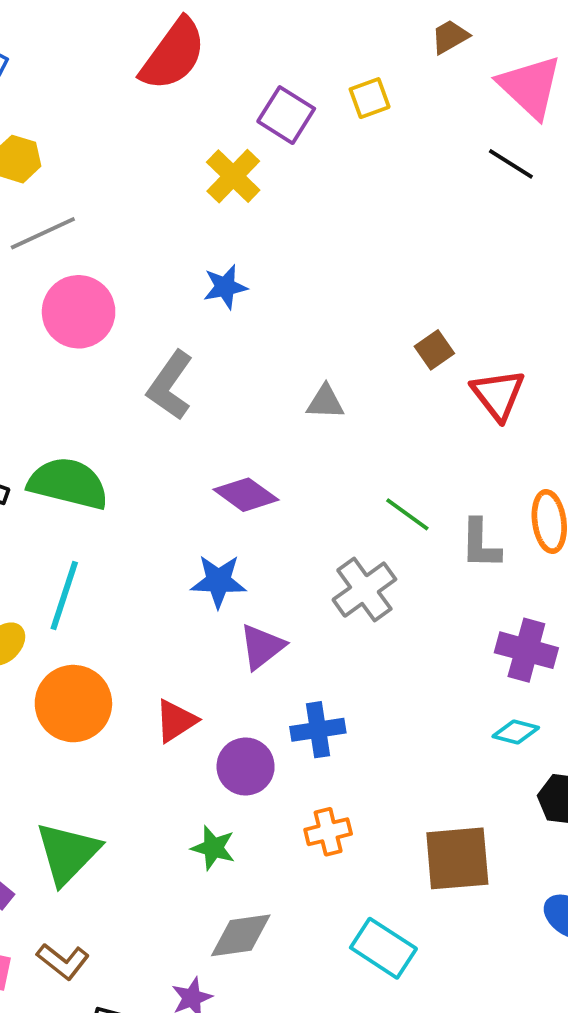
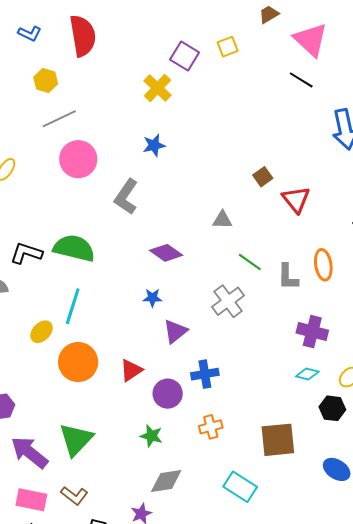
red semicircle: (173, 55) -> (83, 36), moved, turned -45
gray triangle: (325, 402) -> (222, 220), moved
blue star: (218, 581) -> (152, 298), size x0.7

